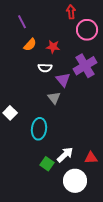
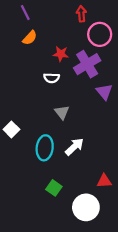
purple line: (22, 22) -> (25, 13), moved
orange semicircle: (30, 45) -> (30, 38), moved
purple cross: (85, 66) -> (87, 64), moved
purple triangle: (63, 80) -> (104, 92), moved
white arrow: (65, 155) -> (74, 147), moved

